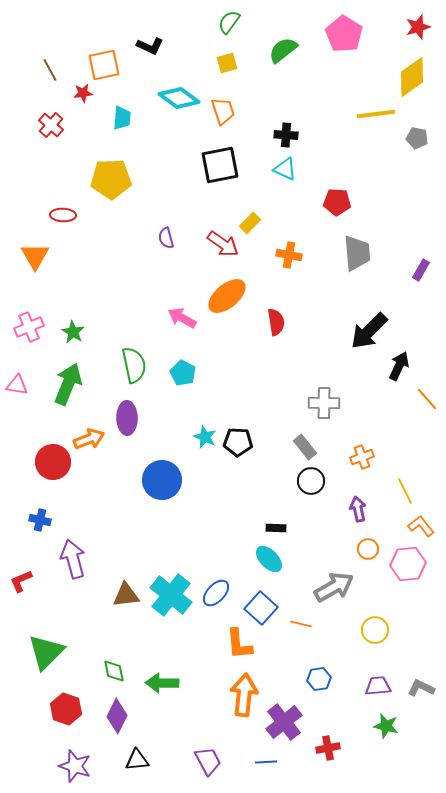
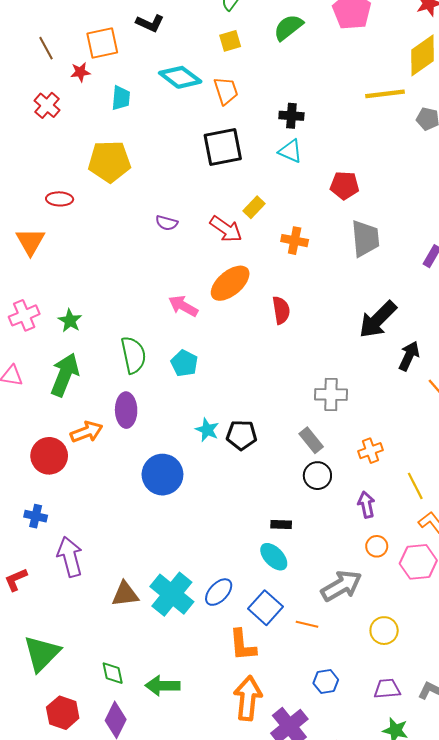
purple semicircle: (166, 238) -> (167, 223), turned -60

